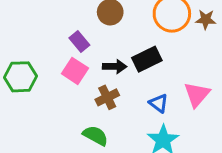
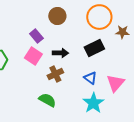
brown star: (206, 19) -> (122, 32), moved
black rectangle: (147, 59) -> (94, 48), moved
pink triangle: (197, 94) -> (115, 83), moved

